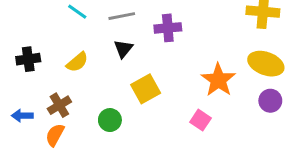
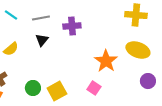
yellow square: (146, 89) -> (57, 91), moved
purple circle: (270, 101) -> (148, 81), moved

